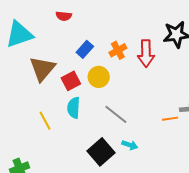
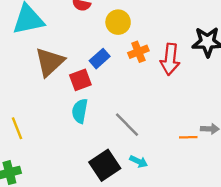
blue rectangle: (85, 49) -> (100, 59), moved
yellow circle: (99, 77) -> (118, 22), moved
yellow line: (45, 121) -> (17, 128), moved

